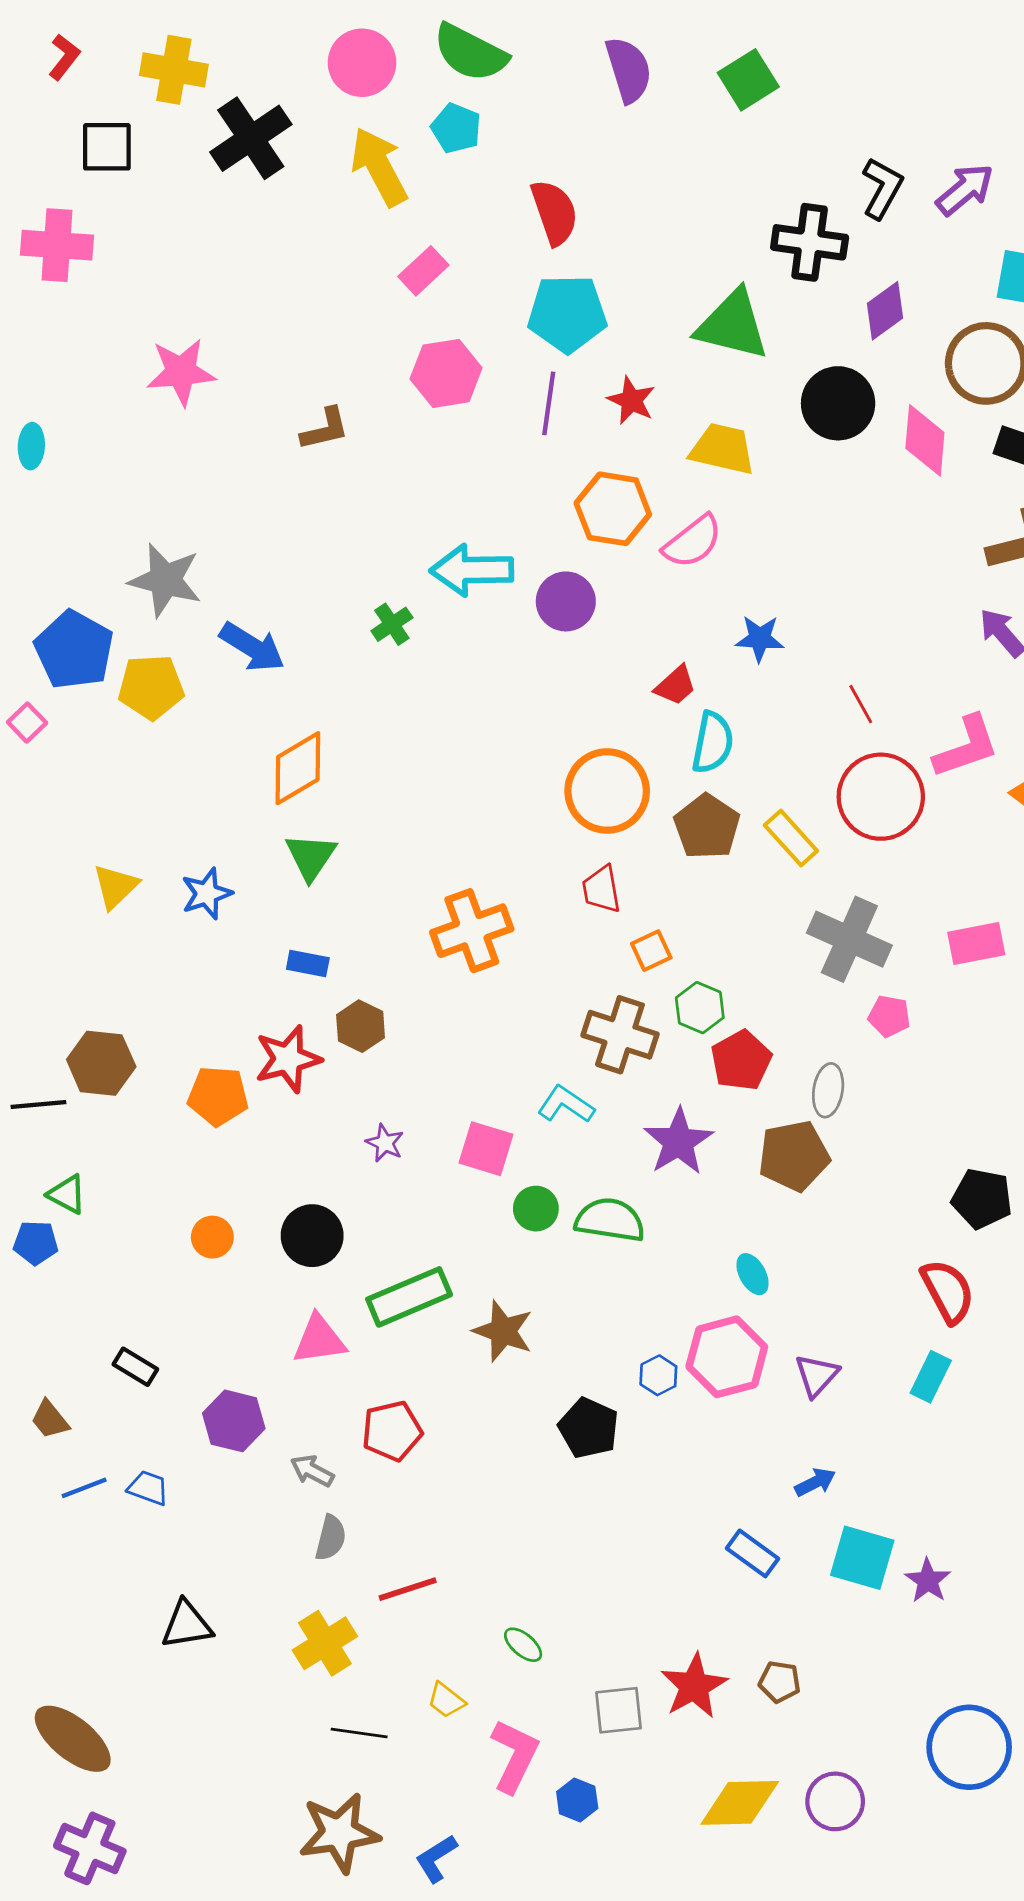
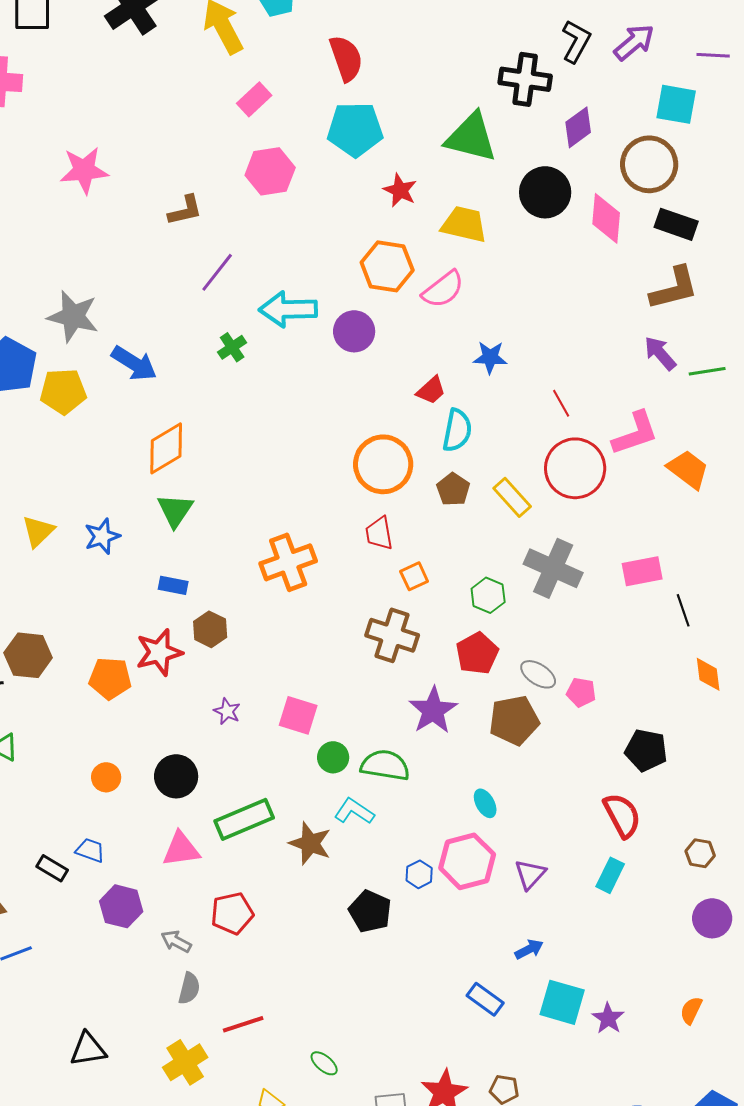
purple line: (549, 403) -> (217, 272), moved, turned 30
brown pentagon: (707, 827) -> (453, 489), size x0.7
green hexagon: (700, 1008) -> (488, 595), moved
pink pentagon: (889, 1016) -> (581, 692), moved
gray ellipse: (828, 1090) -> (538, 674), turned -66
cyan L-shape: (566, 1105) -> (354, 811), moved
blue trapezoid: (148, 1488) -> (90, 850), moved

